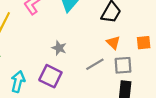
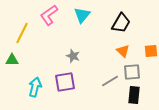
gray line: (95, 64) -> (110, 81), moved
purple square: (50, 76) -> (65, 82), turned -35

